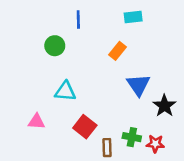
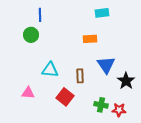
blue line: (78, 20) -> (40, 15), moved
green circle: (55, 46) -> (31, 35), moved
orange rectangle: (117, 51) -> (90, 39), turned 48
brown rectangle: (107, 148) -> (80, 76), moved

